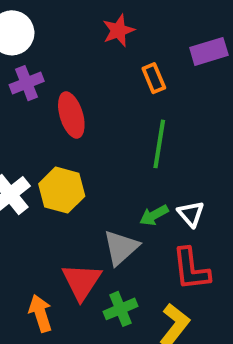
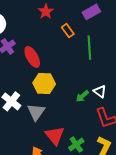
green line: (159, 144) -> (89, 48), moved
yellow hexagon: (62, 190) -> (44, 84), moved
gray triangle: (121, 248) -> (36, 112), moved

